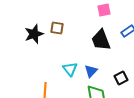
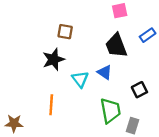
black star: (34, 34) -> (53, 59), moved
blue triangle: (91, 71) -> (105, 72), moved, turned -40

